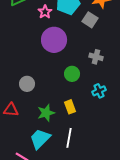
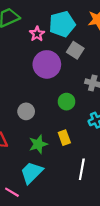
gray square: (90, 20) -> (75, 50), moved
gray circle: (27, 84) -> (26, 111), moved
white line: (69, 138) -> (82, 169), moved

